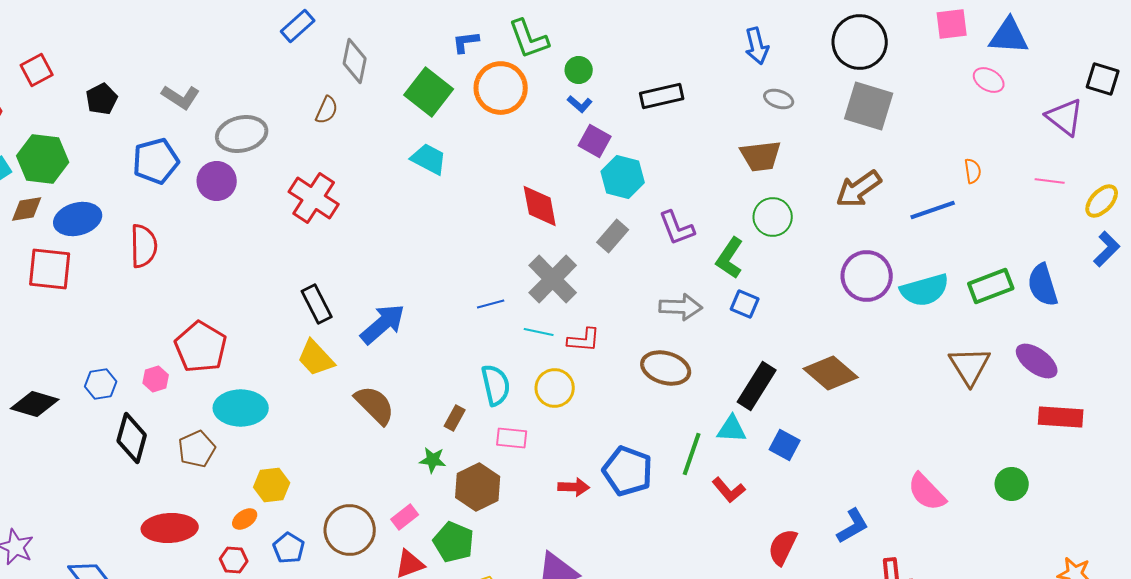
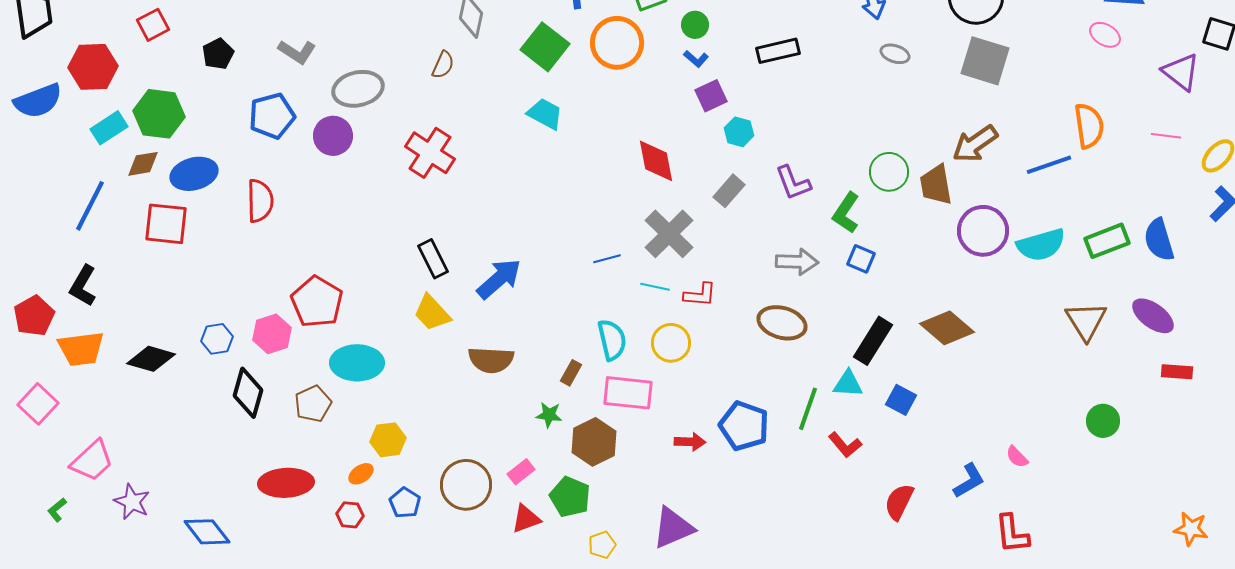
purple square: (595, 141) -> (711, 96), turned 36
brown trapezoid: (761, 156) -> (936, 185), moved, turned 87
orange semicircle: (973, 171) -> (1089, 126), size x1.8
cyan hexagon: (623, 177) -> (739, 132), size x0.7
pink hexagon: (156, 379) -> (272, 334), size x1.5
brown semicircle: (375, 405) -> (491, 360), turned 138
red rectangle: (1061, 417) -> (1177, 372), size x0.7
pink rectangle: (512, 438) -> (628, 393), size x1.6
green circle: (1012, 484) -> (1103, 421), moved
pink semicircle: (927, 492) -> (1017, 457), moved, size x0.6

